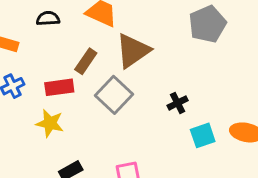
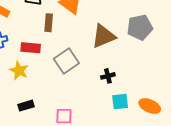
brown triangle: (133, 51) -> (104, 36), moved
brown rectangle: (86, 61) -> (49, 23), moved, turned -42

